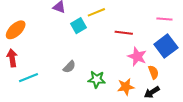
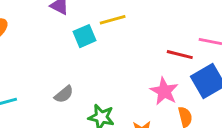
red line: (124, 33) -> (180, 55), moved

